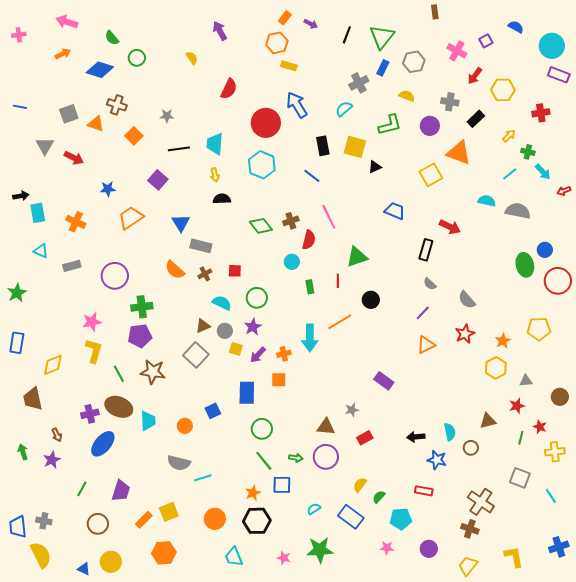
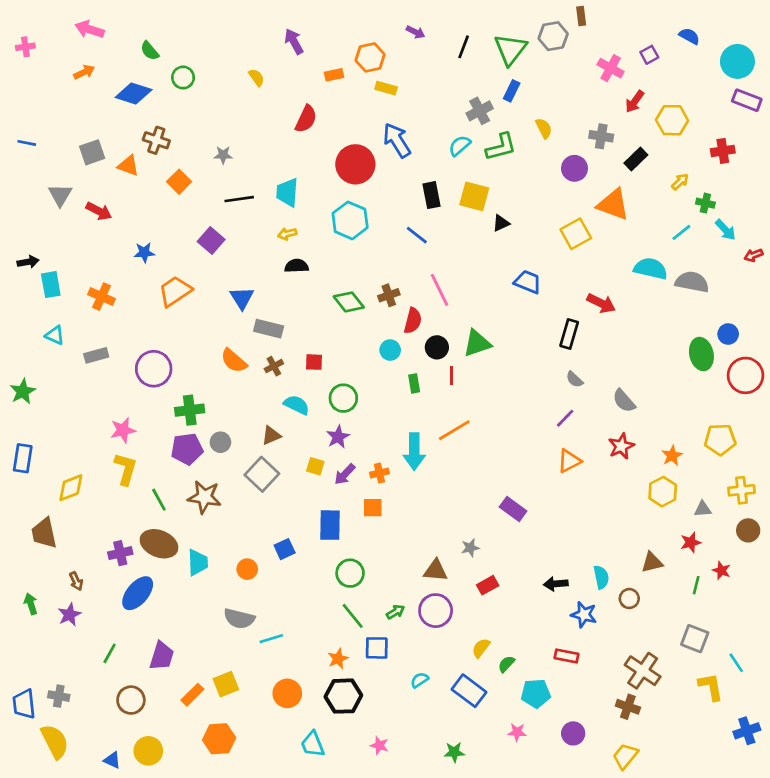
orange rectangle: (285, 18) -> (334, 75), moved, turned 40
gray hexagon: (414, 62) -> (553, 36), moved
yellow semicircle: (407, 96) -> (544, 128), turned 42
green L-shape: (390, 125) -> (501, 147), moved
yellow arrow: (215, 175) -> (287, 234), turned 88
cyan semicircle: (487, 201) -> (651, 269), size x1.4
black circle: (371, 300) -> (437, 347), moved
gray circle: (225, 331) -> (220, 442), moved
yellow cross: (555, 452) -> (741, 490), moved
green arrow: (296, 458) -> (395, 612), turned -40
green star: (320, 550) -> (454, 752), moved, size x0.6
yellow L-shape: (514, 557) -> (711, 687), moved

